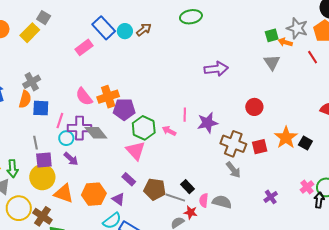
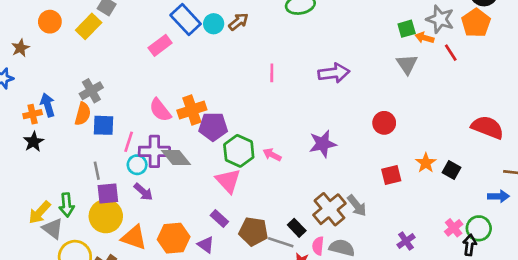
red line: (313, 57) -> (451, 53), moved
pink line: (185, 115) -> (272, 73), moved
orange star: (286, 138) -> (426, 163), size x0.7
brown cross: (233, 144) -> (329, 209), moved, turned 30

